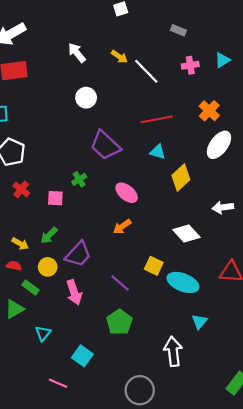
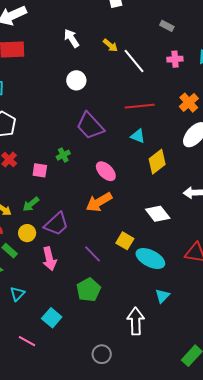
orange arrow: (122, 227) -> (99, 202), size x1.5
gray circle: (140, 390) -> (102, 354), size x0.7

